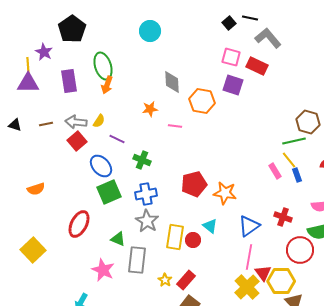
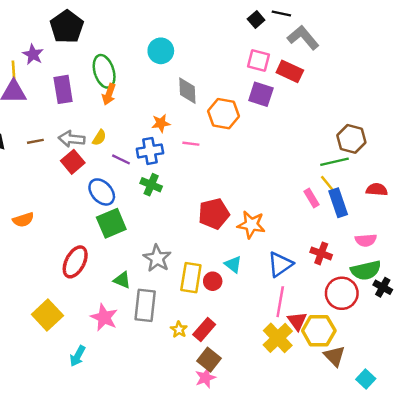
cyan circle: (150, 31) -> (161, 51), moved
blue rectangle: (297, 175) -> (338, 203), size x1.6
blue cross: (146, 194) -> (150, 151), moved
yellow square: (33, 250) -> (47, 315), moved

